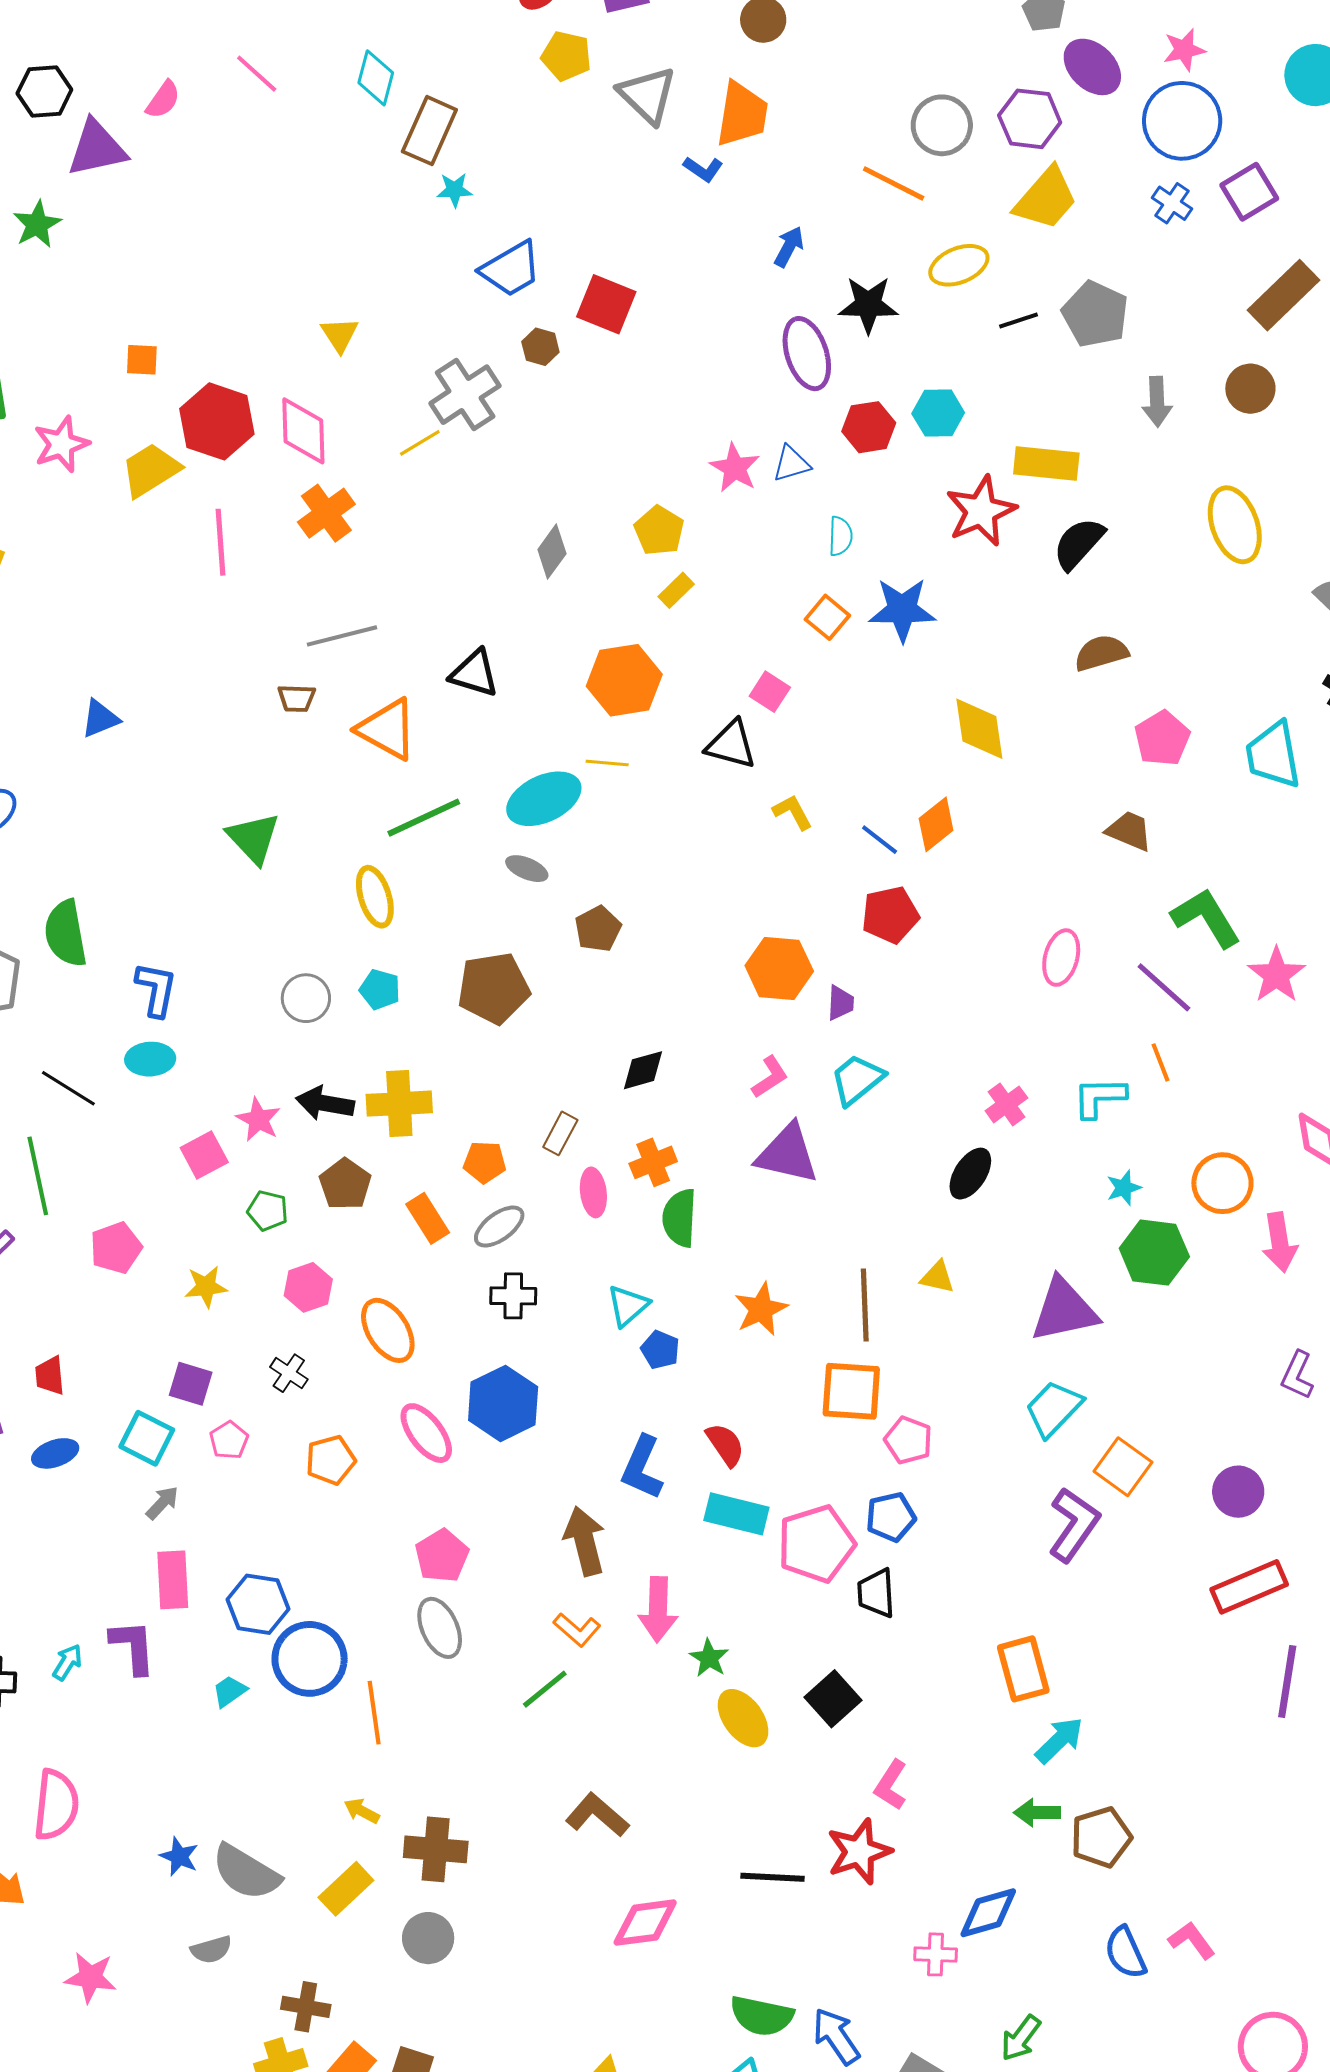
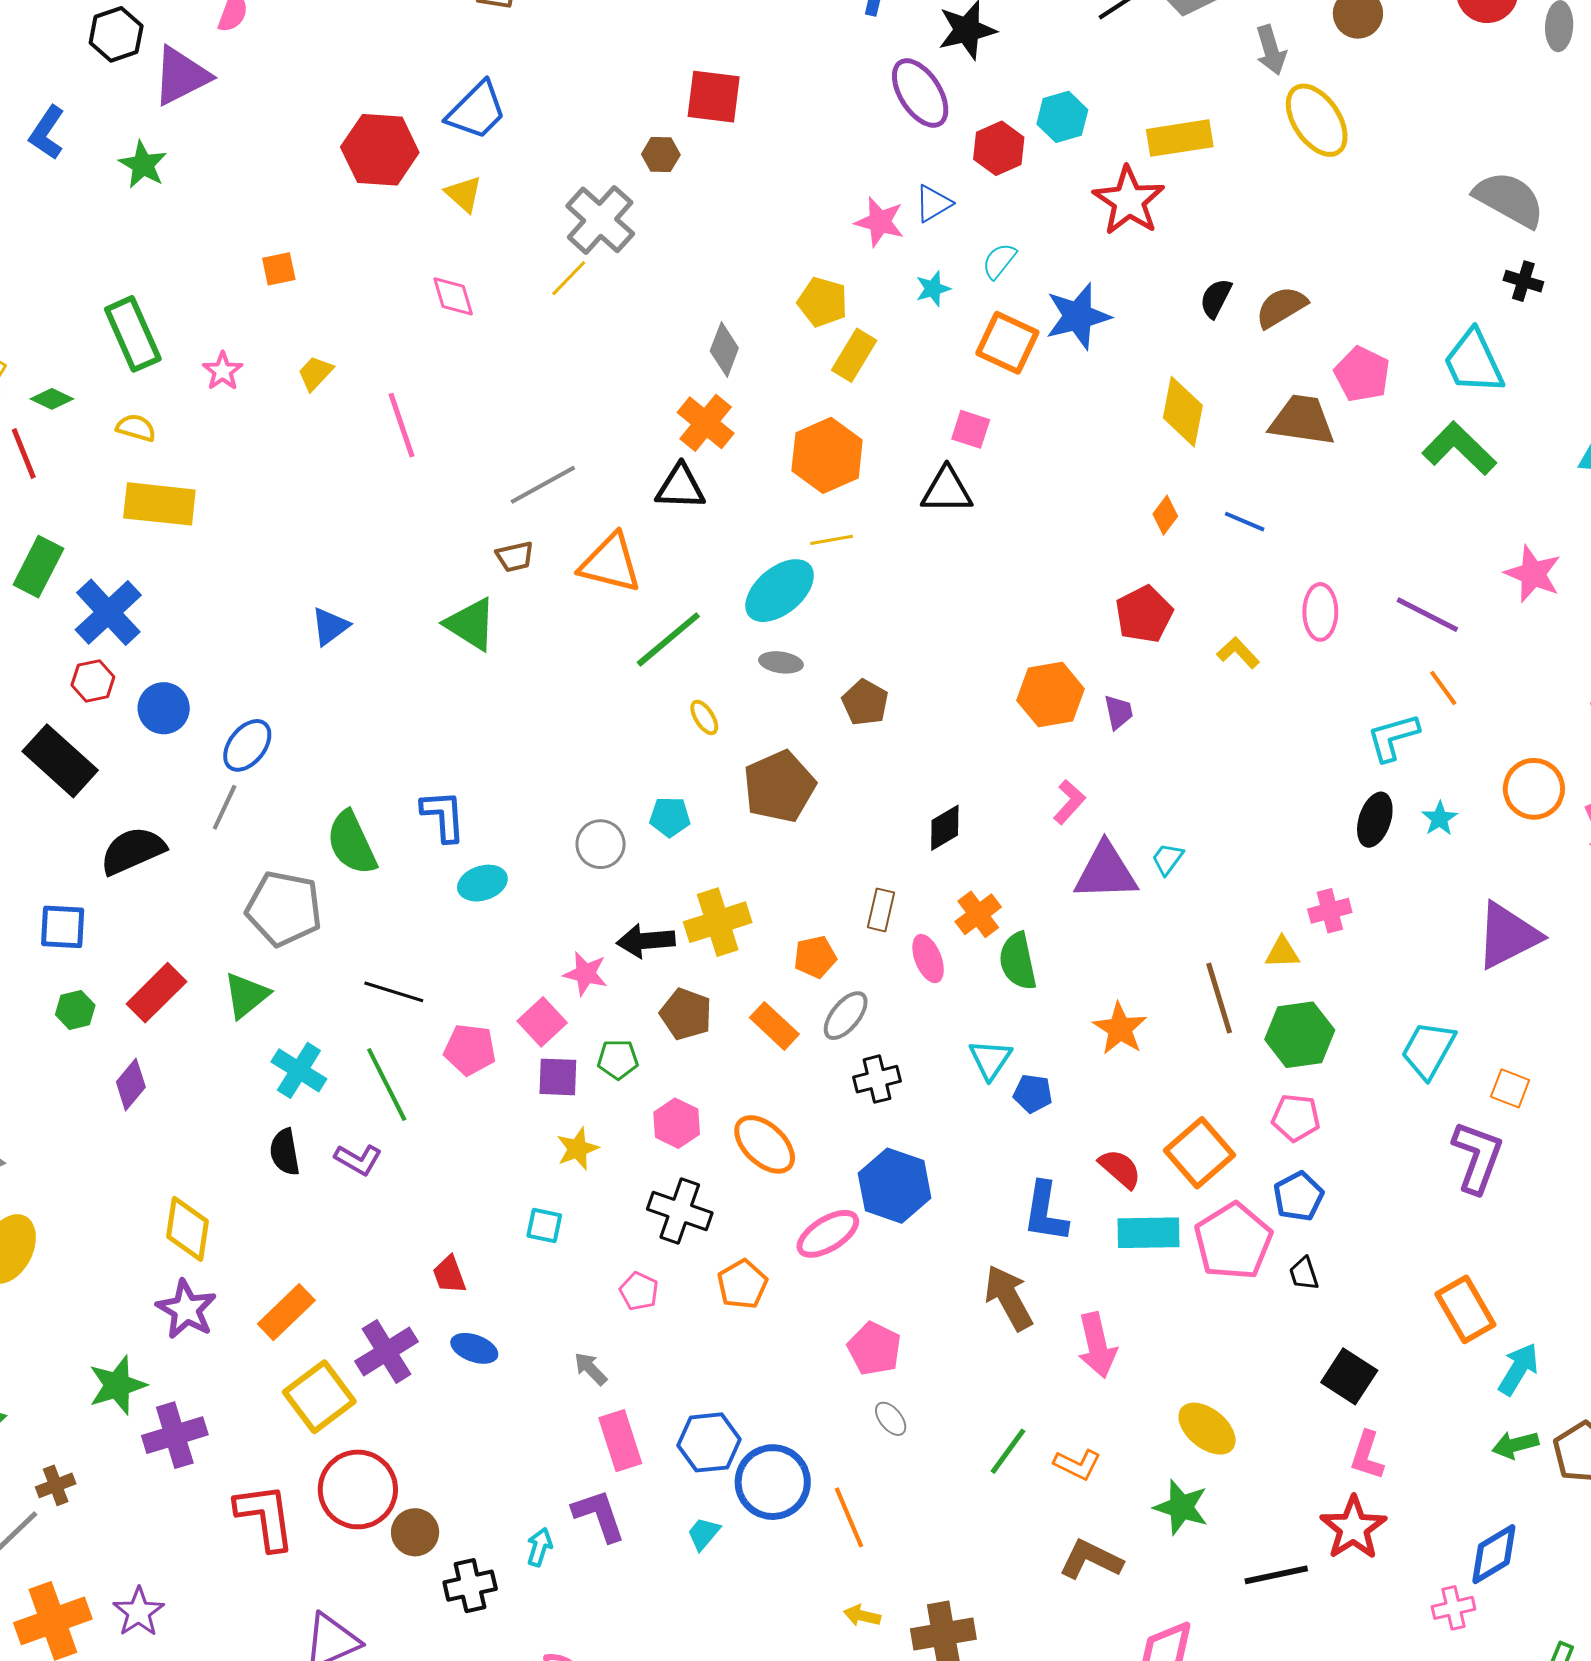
cyan star: (455, 190) -> (933, 289), moved
blue trapezoid: (511, 269) -> (477, 111), moved
red hexagon: (217, 421) -> (380, 150), moved
pink diamond: (303, 431) -> (453, 296), size x0.7
pink star: (61, 444) -> (223, 371), size x0.7
yellow trapezoid: (150, 470) -> (315, 373), size x0.6
orange cross: (326, 513) -> (706, 423), moved
yellow ellipse: (1235, 525) -> (1317, 120), moved
cyan semicircle: (840, 536) -> (999, 261), turned -129
black semicircle: (1079, 544) -> (1216, 298), moved, size x0.7
yellow rectangle: (676, 590) -> (854, 355), size x1.4
orange square: (827, 617) -> (1007, 343), size x1.4
yellow diamond: (979, 729) -> (1183, 412), turned 34
yellow L-shape: (793, 812) -> (1238, 653), moved
orange diamond: (936, 824) -> (1165, 515), size x0.7
brown trapezoid: (1129, 831) -> (1302, 420), moved, size x1.4
green triangle: (253, 838) -> (471, 624), moved
blue line: (880, 840) -> (1245, 522), moved
yellow ellipse: (375, 897) -> (704, 717), moved, size x0.6
green L-shape: (1206, 918) -> (1459, 449), moved
blue L-shape: (156, 989) -> (443, 816), moved
cyan ellipse: (150, 1059) -> (482, 883), moved
cyan trapezoid: (857, 1080) -> (1167, 859), moved, size x0.6
pink cross: (1006, 1104) -> (1330, 911), moved, turned 36
black ellipse: (970, 1174) -> (1375, 820), moved
pink pentagon: (116, 1248) -> (470, 1050), moved, turned -30
green hexagon: (1154, 1253) -> (1300, 1035), moved
purple triangle: (1064, 1310) -> (1508, 936), moved
black cross: (289, 1373) -> (680, 1211), size x1.6
purple square: (191, 1384) -> (558, 1077), moved
orange square: (851, 1391) -> (1199, 1153), moved, turned -30
pink ellipse: (426, 1433) -> (828, 1234), turned -70
cyan square: (147, 1438) -> (544, 1226), moved, size x0.7
blue ellipse: (55, 1453) -> (474, 1348), turned 54
orange square: (1123, 1467) -> (1510, 1088), size x0.7
gray arrow: (162, 1503) -> (591, 1369), turned -72
black trapezoid: (876, 1593) -> (1304, 1274), size x0.7
gray ellipse: (440, 1628) -> (891, 1419), size x0.6
orange L-shape: (577, 1630) -> (1077, 1464), moved
green star: (709, 1658) -> (1181, 1507), moved, size x1.4
black square: (833, 1699) -> (1349, 1376), moved

